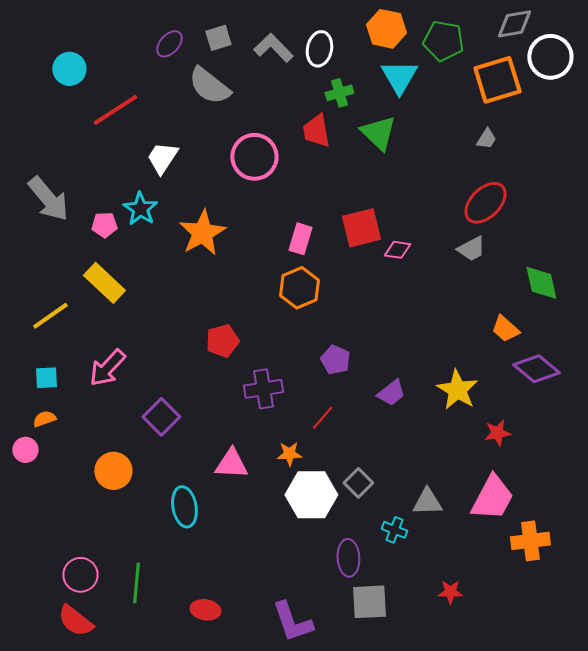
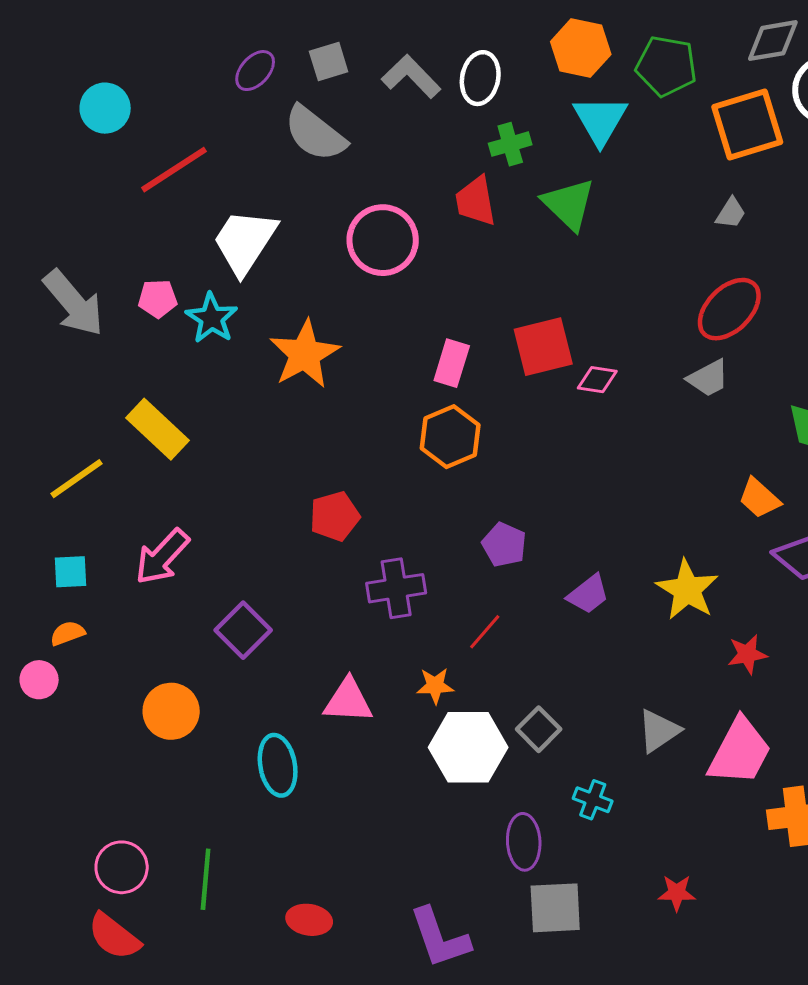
white trapezoid: (162, 158) -> (245, 242), size x1.4
pink pentagon: (104, 225) -> (158, 299), moved
gray triangle: (427, 502) -> (659, 731), moved, turned -32

